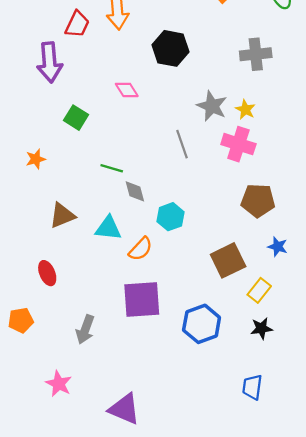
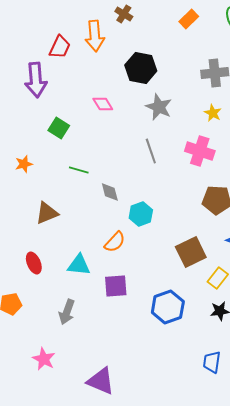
gray star: (212, 106) -> (159, 107), moved
yellow star: (245, 110) -> (213, 113), moved
green line: (112, 168) -> (79, 170), moved
cyan triangle: (108, 228) -> (79, 265), moved
purple square: (142, 300) -> (116, 286), size x0.7

